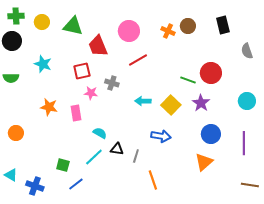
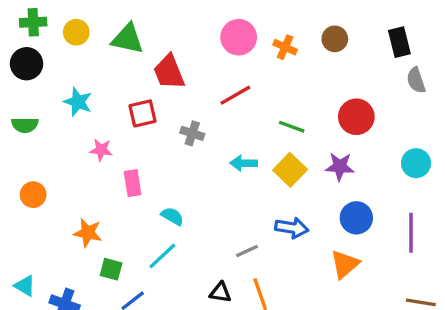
black rectangle: (223, 25) -> (399, 42), moved
brown circle: (188, 26) -> (335, 39), moved
pink circle: (129, 31) -> (239, 37), moved
green line: (188, 80) -> (292, 127), moved
pink star: (91, 93) -> (101, 150), moved
purple star: (201, 103) -> (340, 166), turned -30
orange star: (49, 107) -> (88, 233), moved
orange circle: (16, 133) -> (33, 195), moved
blue arrow: (161, 136) -> (292, 228), moved
black triangle: (117, 149) -> (220, 292), moved
gray line: (136, 156) -> (247, 251), moved, turned 48

